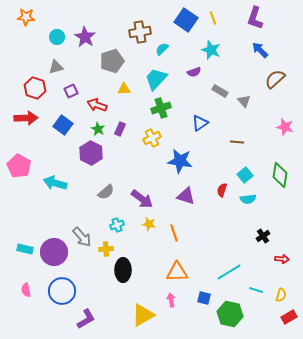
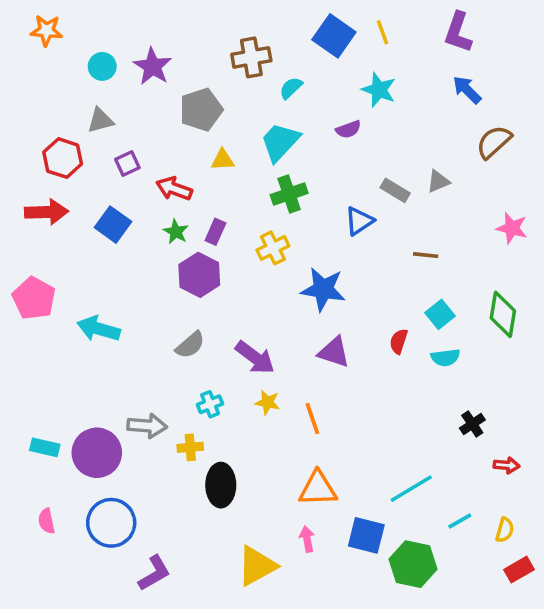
gray rectangle: (220, 91) -> (395, 190), moved
gray triangle: (244, 101) -> (438, 181), turned 48
purple hexagon: (91, 153) -> (199, 275), moved
gray arrow: (82, 237) -> (147, 426), turned -45
cyan line: (256, 290) -> (460, 521), turned -48
blue square: (204, 298) -> (366, 535), size x1.5

